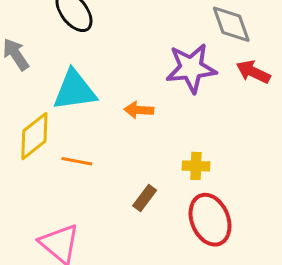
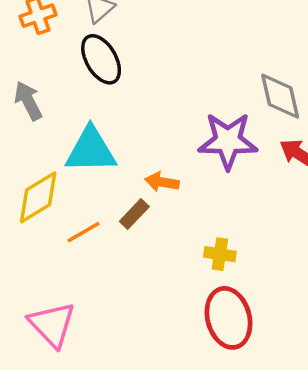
orange line: (77, 161) -> (84, 232), turned -48
brown rectangle: (145, 198) -> (134, 214), moved

